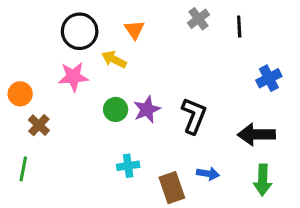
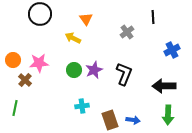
gray cross: (199, 19) -> (127, 32), moved
black circle: (80, 31) -> (40, 14), moved
pink star: (73, 77) -> (39, 63), moved
blue arrow: (208, 174) -> (133, 120), moved

